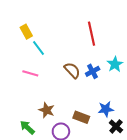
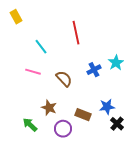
yellow rectangle: (26, 32) -> (16, 17), moved
red line: (92, 34) -> (76, 33), moved
brown semicircle: (72, 70) -> (64, 79), moved

